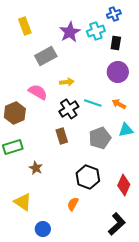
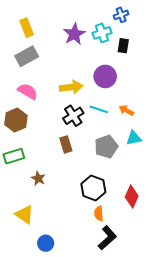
gray rectangle: (46, 56) -> (27, 56), moved
purple circle: (118, 72) -> (105, 76), moved
yellow arrow: (67, 82) -> (71, 87), size x1.5
pink semicircle: (38, 92) -> (28, 91), moved
orange semicircle: (73, 204) -> (99, 213), moved, turned -32
black L-shape: (117, 224) -> (107, 238), moved

